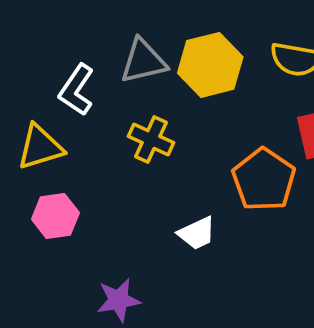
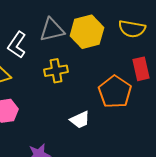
yellow cross: (151, 140) -> (56, 71), turned -35

